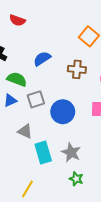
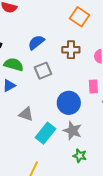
gray square: (36, 99) -> (43, 71), moved
blue circle: (63, 112) -> (69, 103), moved
cyan rectangle: (43, 153) -> (45, 133), turned 60

